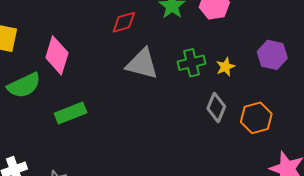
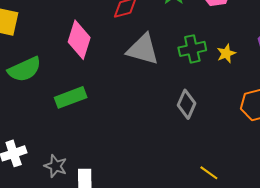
pink diamond: (57, 55) -> (79, 40), moved
gray diamond: (216, 108) -> (187, 104), moved

